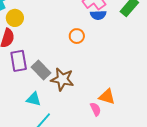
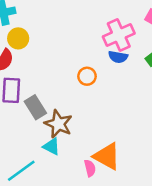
orange triangle: (107, 97) -> (107, 156), size x1.4
cyan triangle: (34, 99) -> (52, 146), moved

